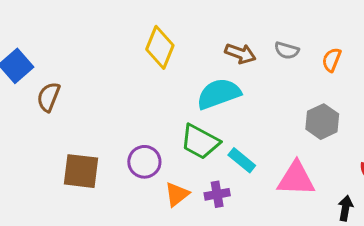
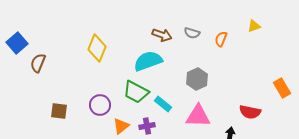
yellow diamond: (160, 47) -> (97, 48), moved
gray hexagon: (322, 122) -> (197, 79), moved
brown square: (81, 171) -> (59, 111), size x0.7

